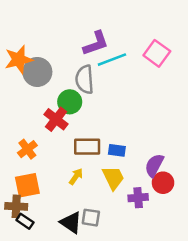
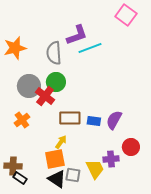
pink square: (157, 53) -> (126, 15), moved
gray circle: (37, 72) -> (29, 86), moved
gray semicircle: (85, 79) -> (54, 53), moved
purple semicircle: (154, 165) -> (114, 120), moved
yellow trapezoid: (113, 178) -> (95, 169), moved
orange square: (27, 185) -> (55, 159), moved

